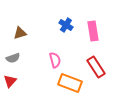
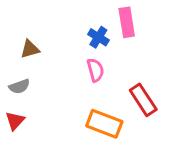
pink rectangle: (93, 31) -> (127, 22), moved
pink semicircle: (55, 60) -> (95, 70), moved

